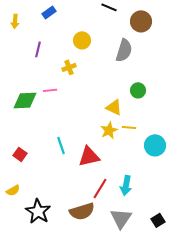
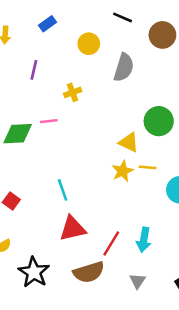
yellow circle: (82, 40) -> (89, 44), moved
gray semicircle: (124, 50) -> (124, 67), moved
green circle: (138, 90) -> (159, 121), size x1.5
red triangle: (89, 156) -> (73, 229), moved
gray triangle: (121, 218) -> (137, 281), size x0.6

